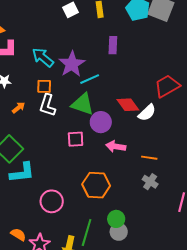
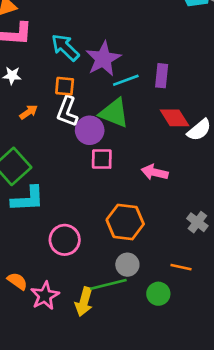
purple rectangle: (113, 45) -> (162, 76), moved
purple circle: (101, 122) -> (90, 130), moved
orange line: (149, 158) -> (181, 267), moved
green circle: (116, 219) -> (158, 294), moved
green line: (87, 232) -> (108, 284), turned 56
gray circle: (119, 232) -> (127, 265), moved

